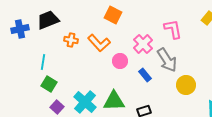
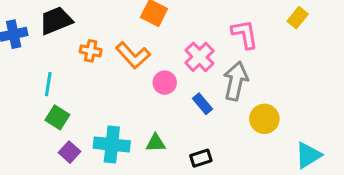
gray arrow: (167, 60) -> (236, 81), turned -135
green triangle: (114, 101) -> (156, 143), size x0.6
cyan cross: (85, 102) -> (112, 145), turned -35

